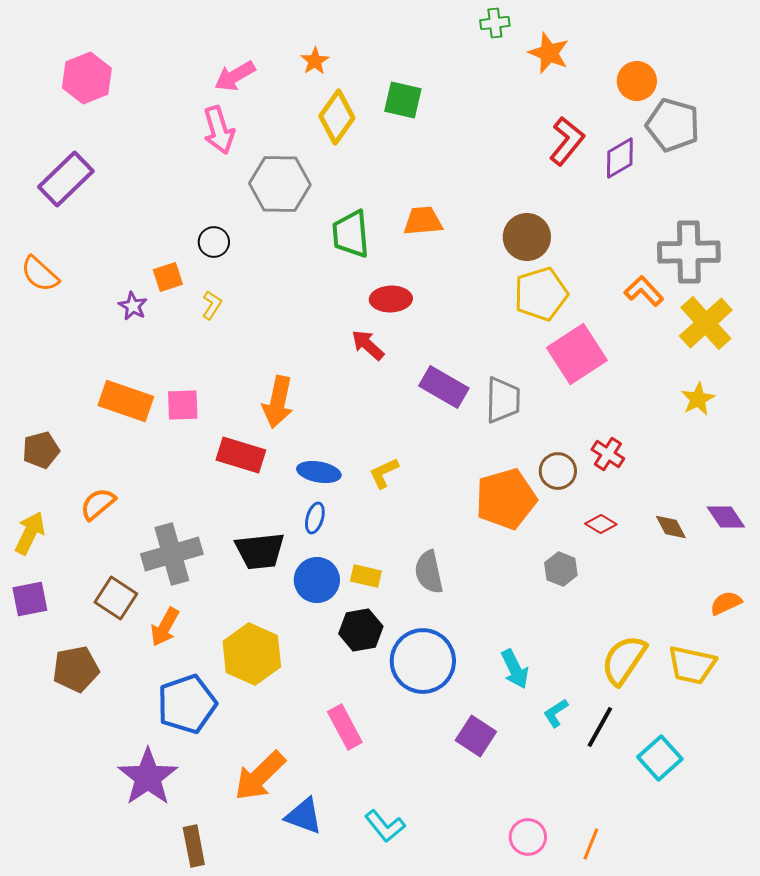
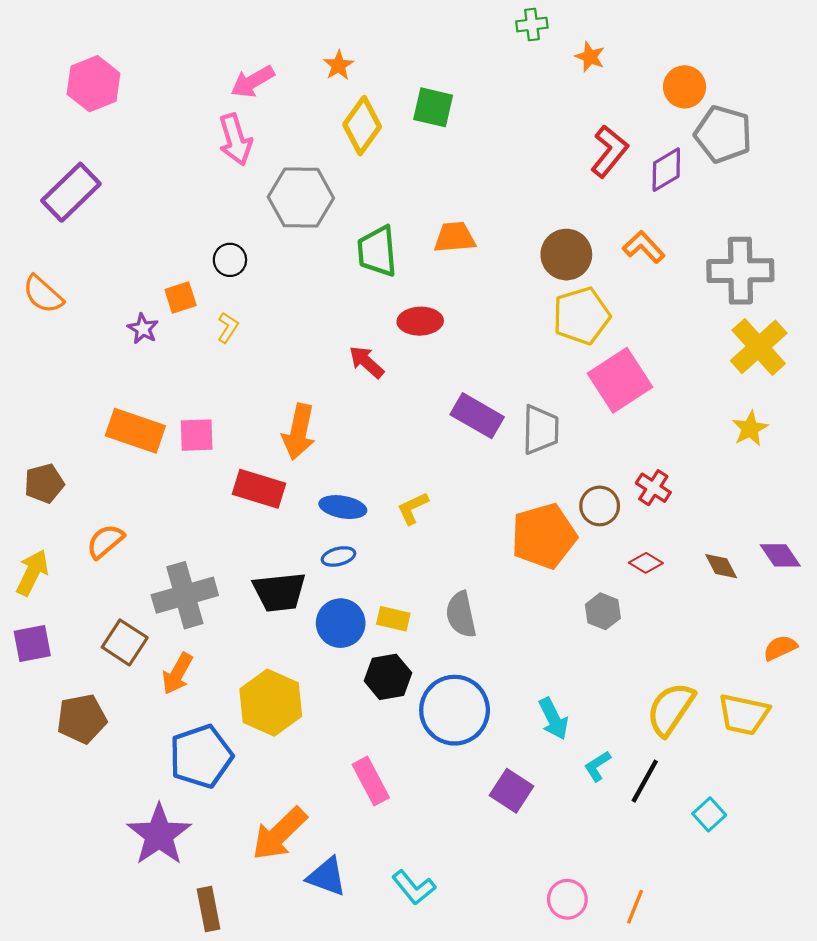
orange star: (549, 53) -> (590, 57), size x0.7
orange L-shape: (644, 291) -> (644, 247), moved
red arrow: (368, 345) -> (366, 362), moved
blue ellipse: (315, 518) -> (339, 556), turned 60
cyan square: (660, 758) -> (709, 814), size x0.7

